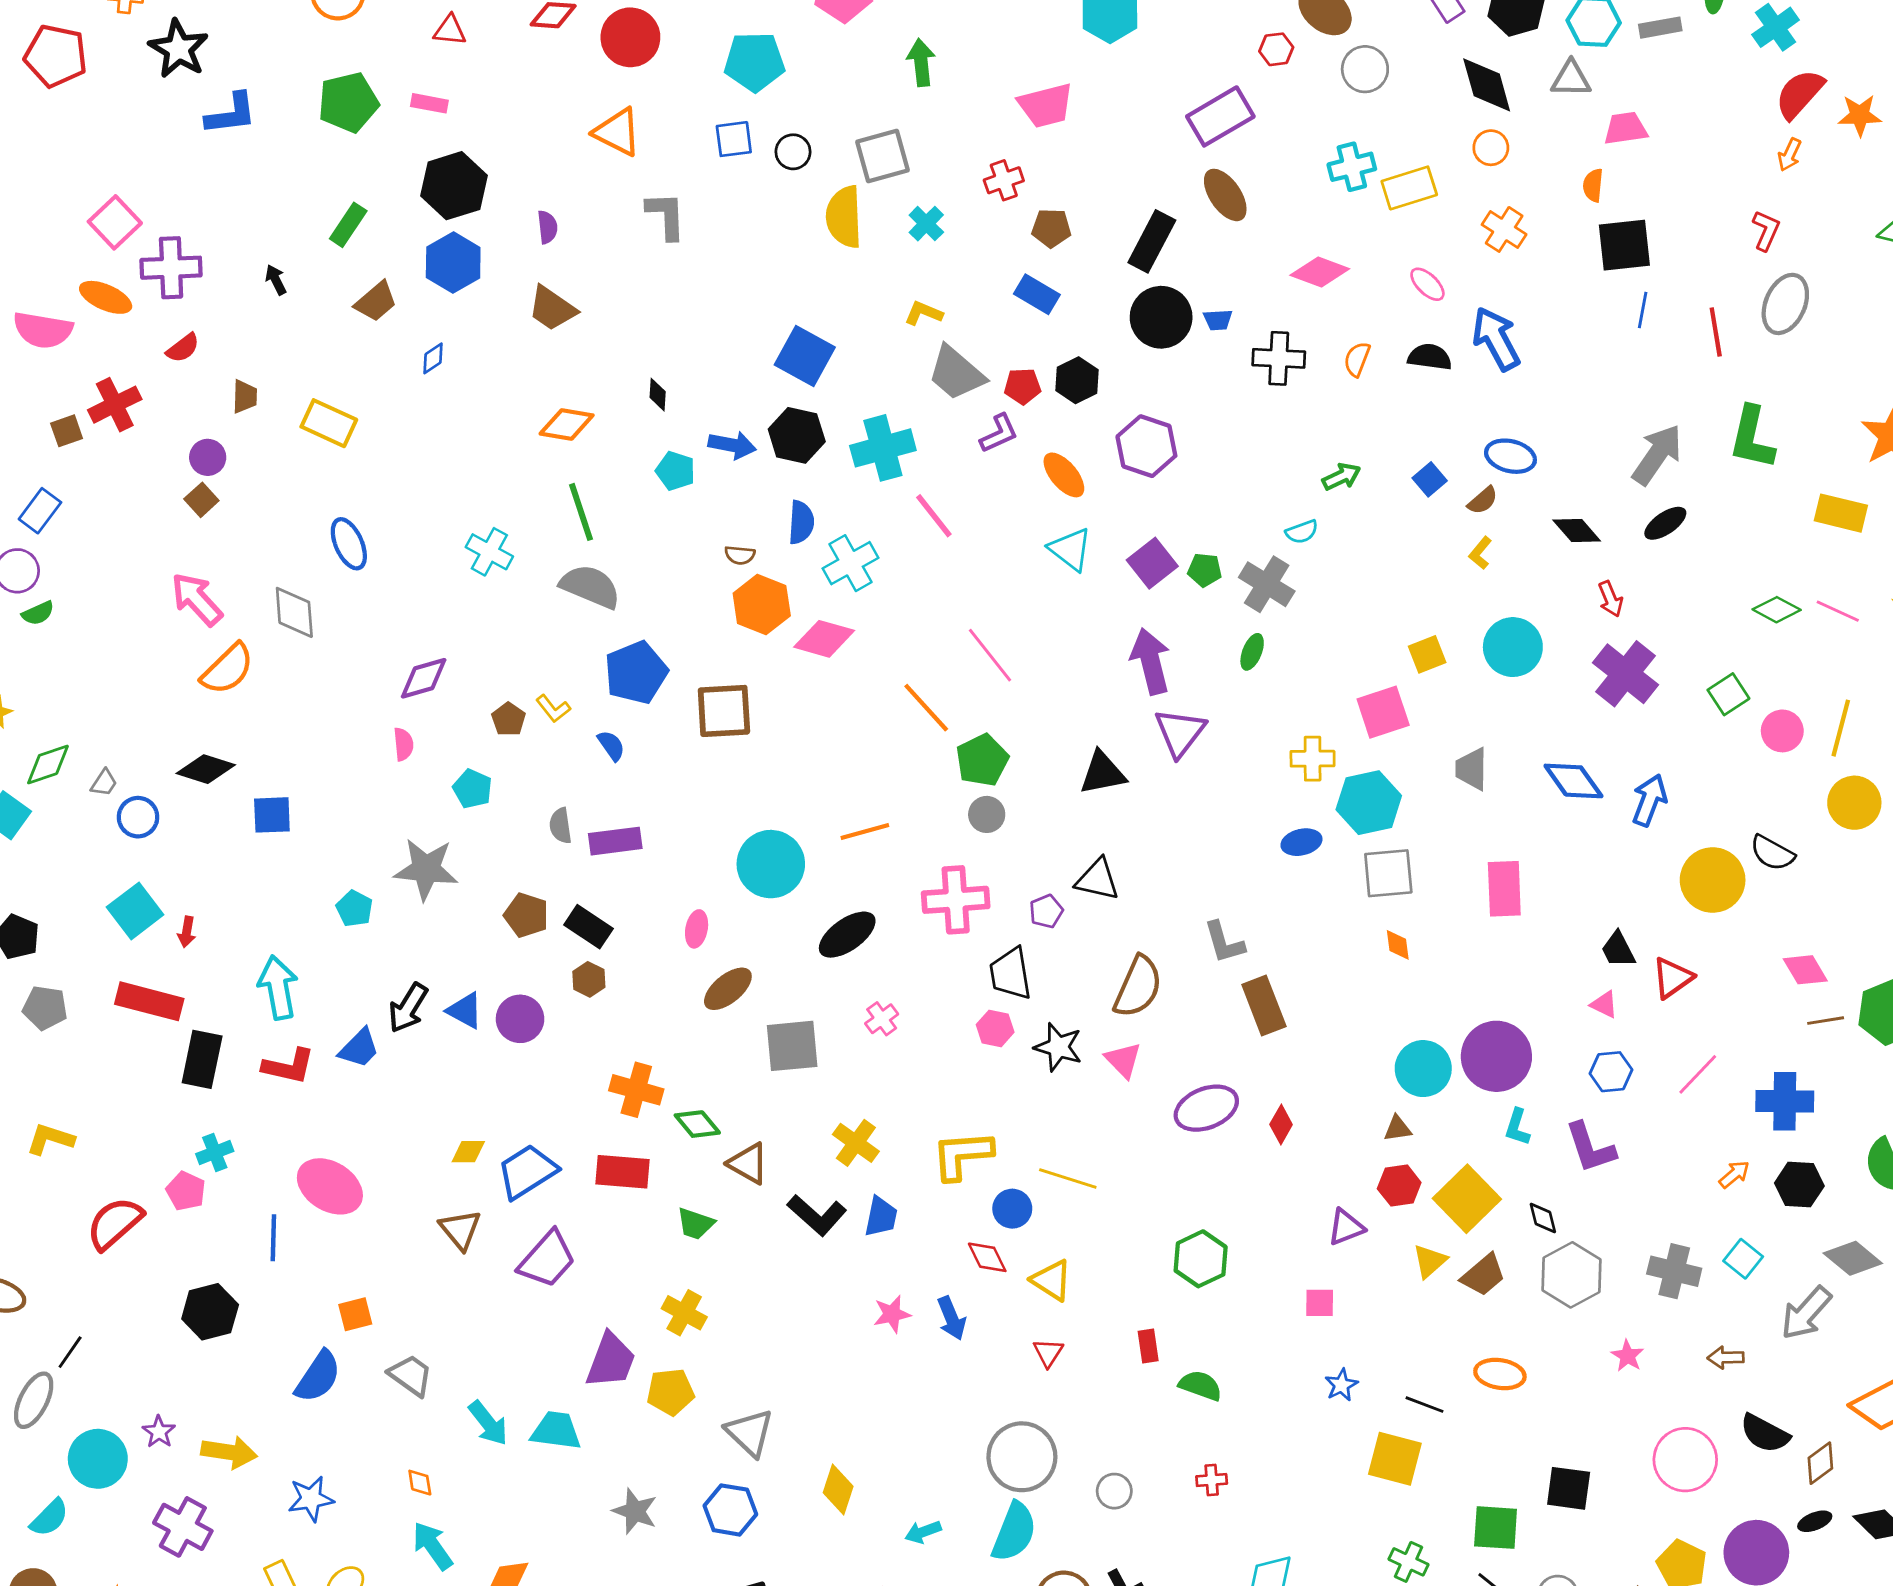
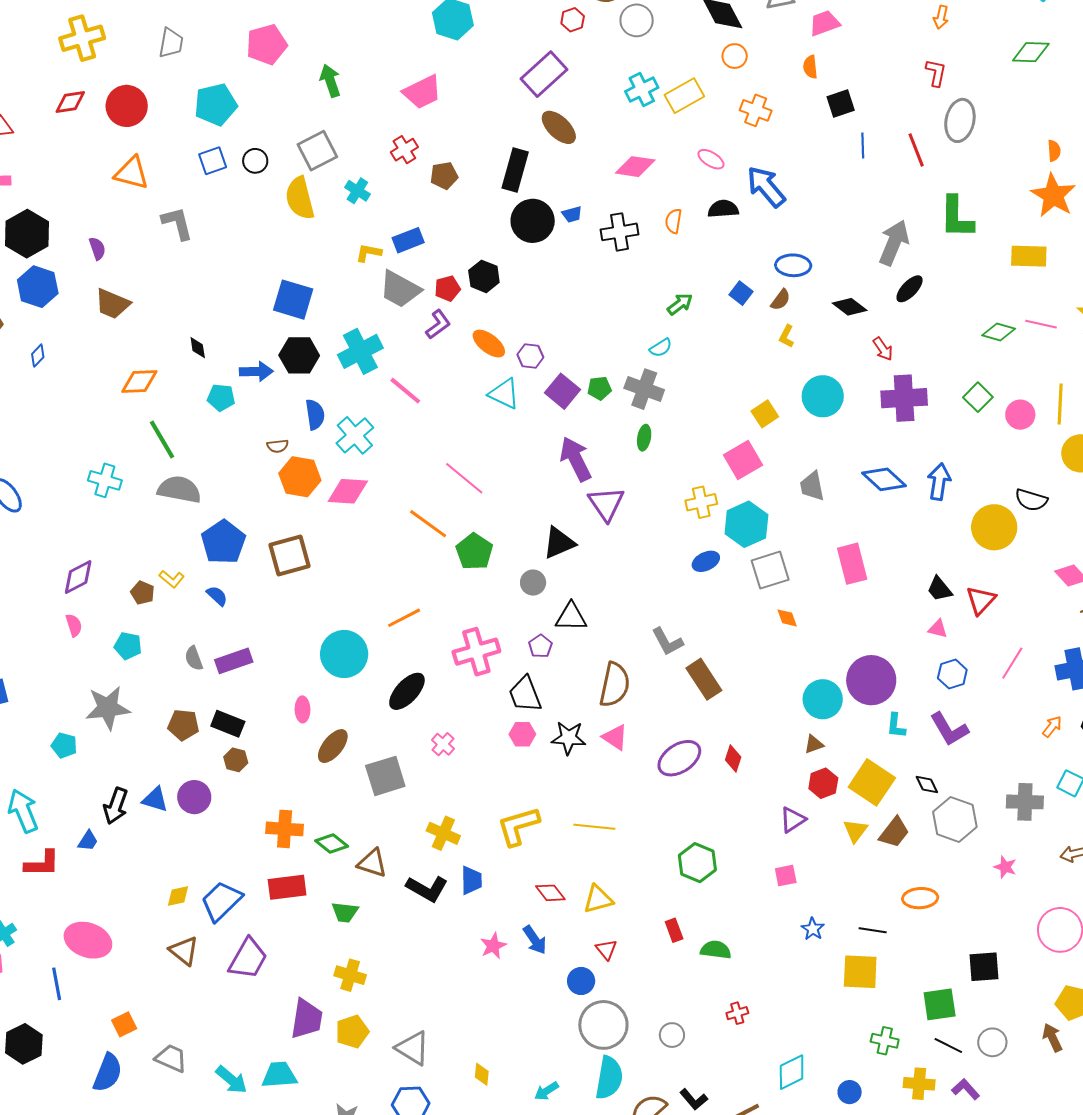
black square: (1624, 245) -> (841, 104), size x0.7
blue rectangle: (1037, 294) -> (408, 240), moved, turned -40
purple hexagon: (1146, 446) -> (530, 356), moved, size x0.6
purple cross: (1626, 674) -> (904, 398), turned -30
gray circle: (987, 814) -> (533, 583), moved
blue trapezoid: (359, 1048) -> (88, 841), size x0.7
blue circle: (1012, 1209) -> (581, 981), moved
yellow triangle: (1052, 1280) -> (598, 899), turned -36
yellow diamond: (838, 1489) -> (482, 1074), size x0.7

